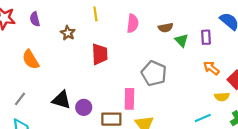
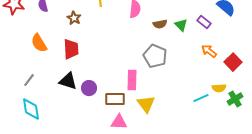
brown semicircle: (166, 28) -> (160, 24), moved
purple rectangle: (206, 37) -> (204, 22), turned -48
red trapezoid: (100, 54) -> (71, 49), moved
yellow semicircle: (222, 97) -> (219, 88), moved

